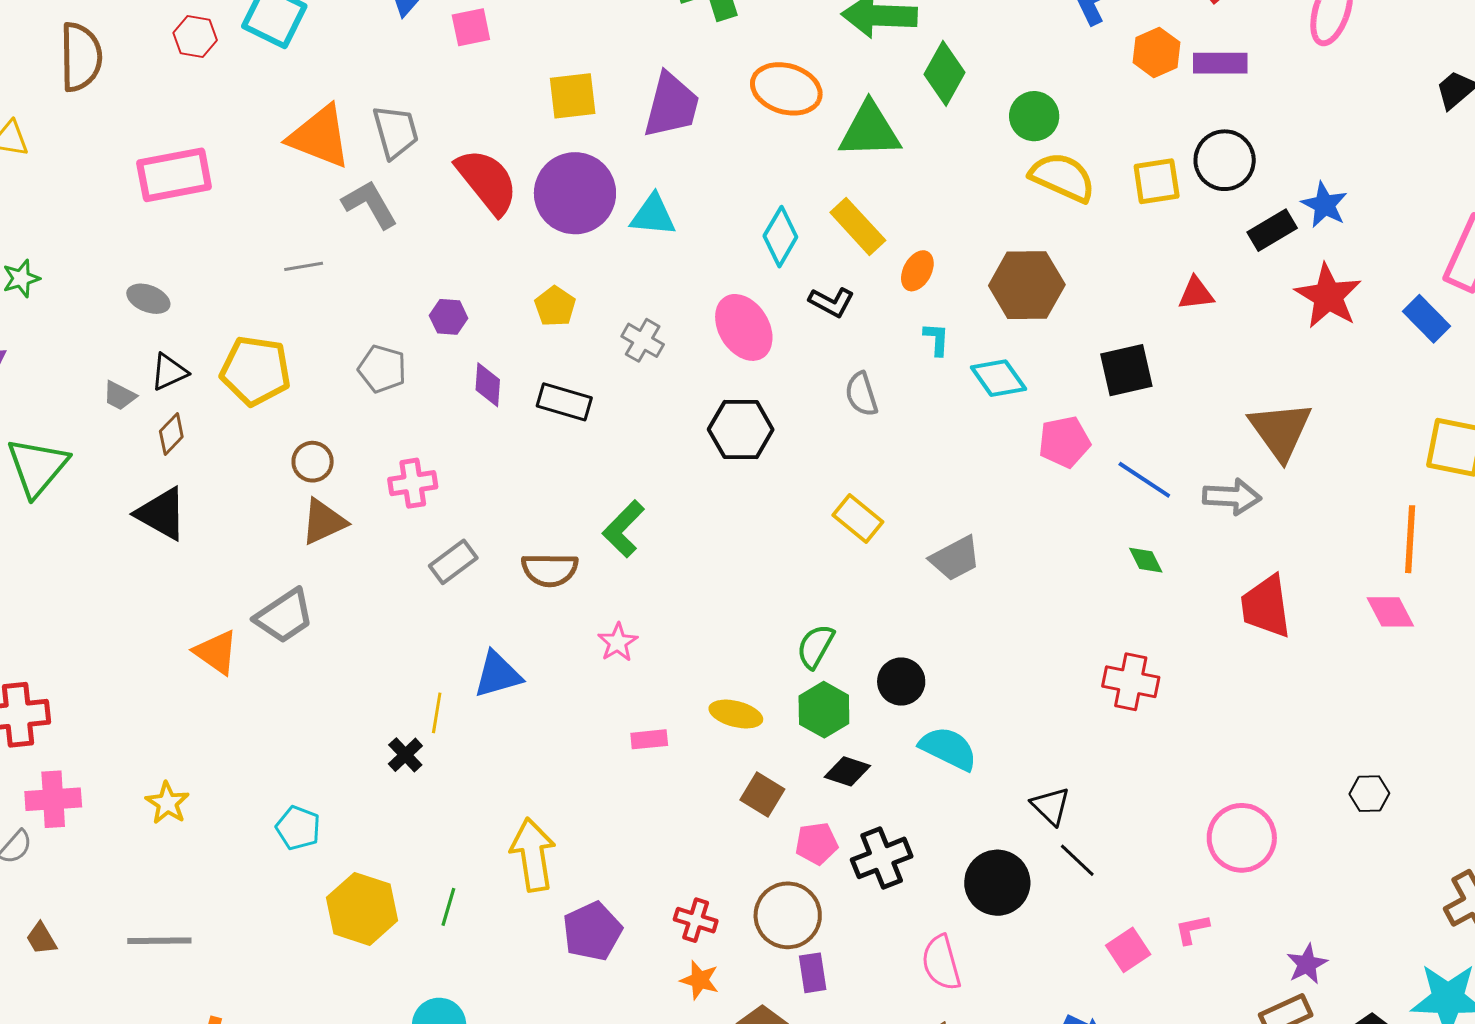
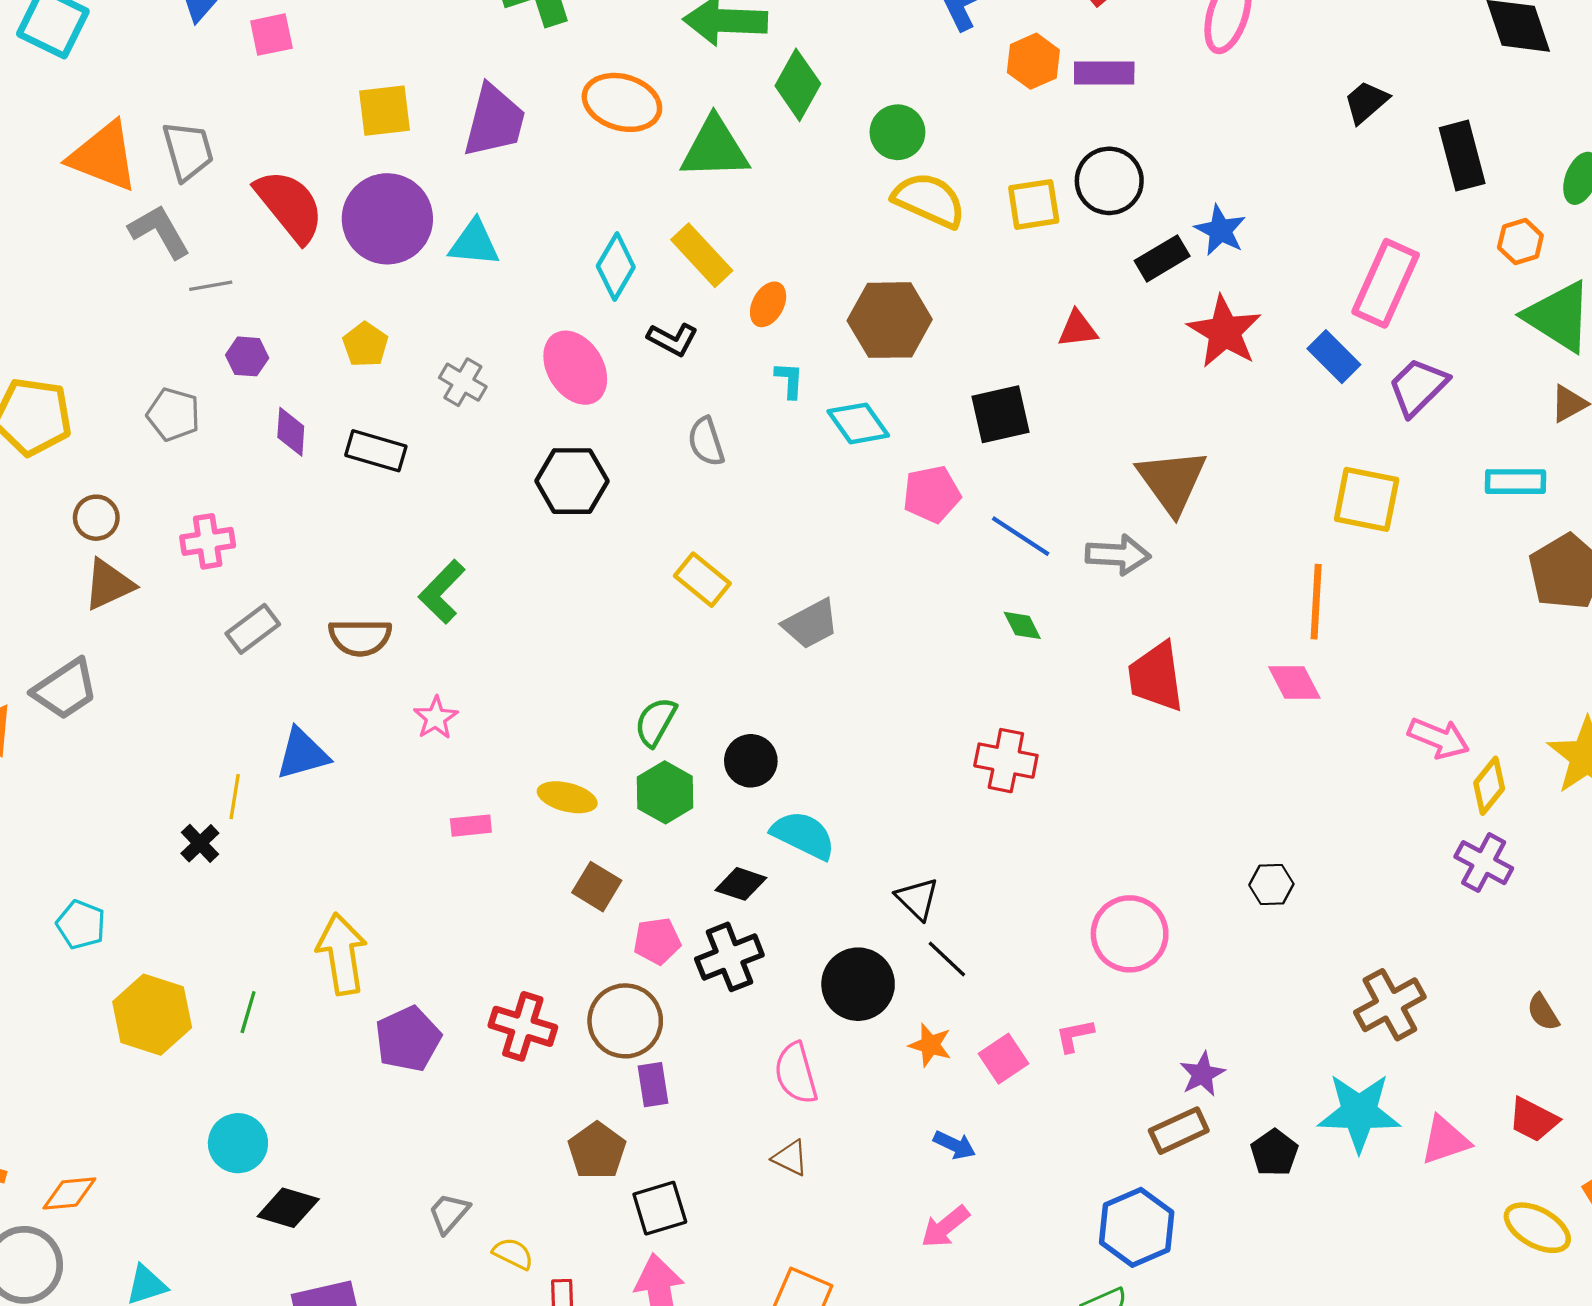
gray line: (304, 266) -> (211, 286), moved
black diamond: (847, 771) -> (741, 884), moved
red cross: (696, 920) -> (523, 1026), size x1.4
orange star: (700, 980) -> (930, 1045), moved

